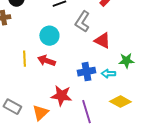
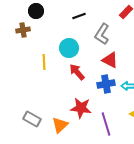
red triangle: (102, 41) -> (110, 60), moved
yellow line: (24, 59) -> (44, 62), moved
red arrow: (46, 61) -> (77, 72), moved, turned 30

